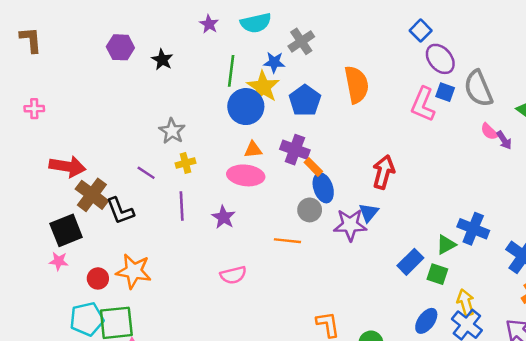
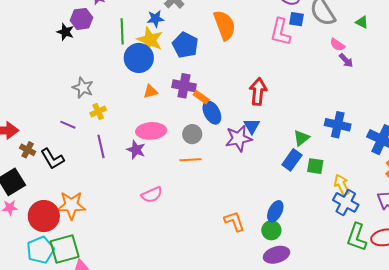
purple hexagon: (120, 47) -> (81, 19), moved
purple arrow: (504, 140) -> (346, 60), moved
pink ellipse: (246, 175) -> (151, 131), moved
brown cross: (92, 195) -> (28, 150), size x0.6
gray circle: (310, 210) -> (192, 134), moved
green triangle: (446, 245) -> (301, 138), moved
red circle: (98, 278) -> (44, 216), size x1.8
blue ellipse: (426, 321) -> (275, 211), moved

